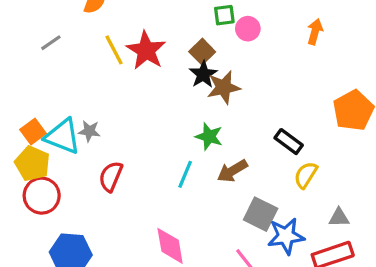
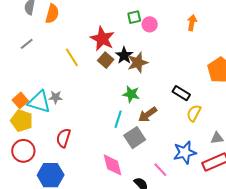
yellow line: (114, 50) -> (72, 57), moved
red star: (146, 50) -> (102, 39), moved
brown square: (202, 52) -> (106, 60), moved
red semicircle: (111, 176) -> (63, 138), moved
red circle: (42, 196) -> (23, 151), moved
gray square: (261, 214) -> (135, 138), moved, turned 35

